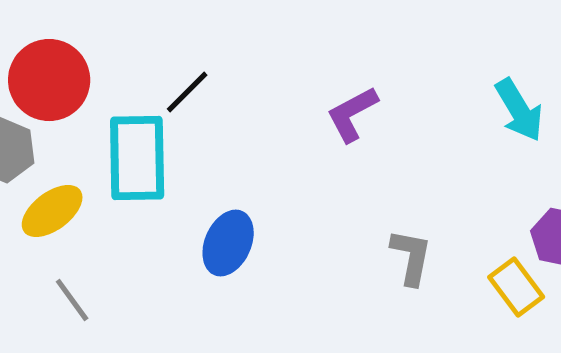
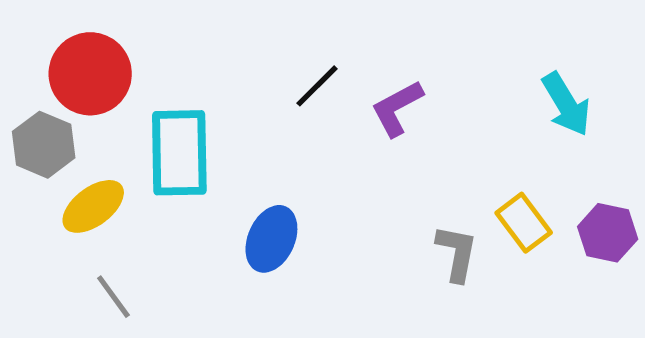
black line: (187, 92) -> (317, 86), moved
yellow rectangle: (516, 287) -> (524, 223), moved

